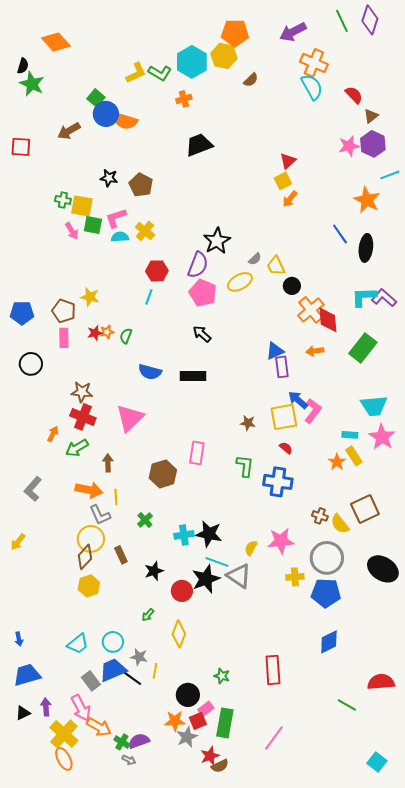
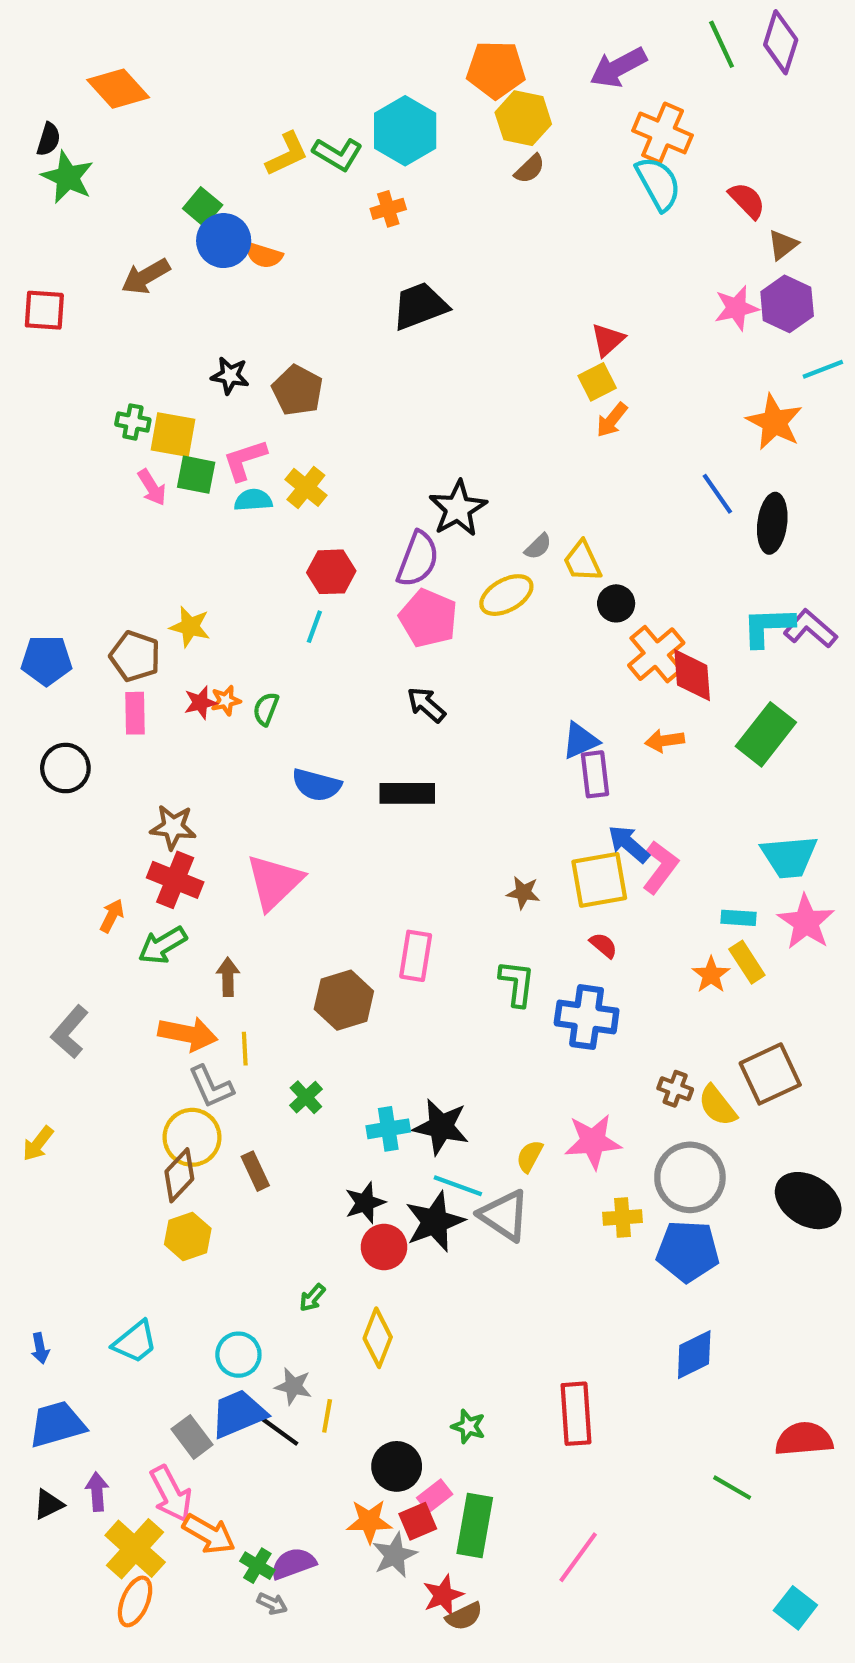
yellow hexagon: (224, 56) -> (523, 118), moved
orange semicircle: (125, 121) -> (264, 255), size x0.7
black star: (154, 571) -> (365, 1203), moved
cyan trapezoid: (78, 644) -> (135, 1342), moved
orange ellipse: (64, 759) -> (135, 1601), turned 50

